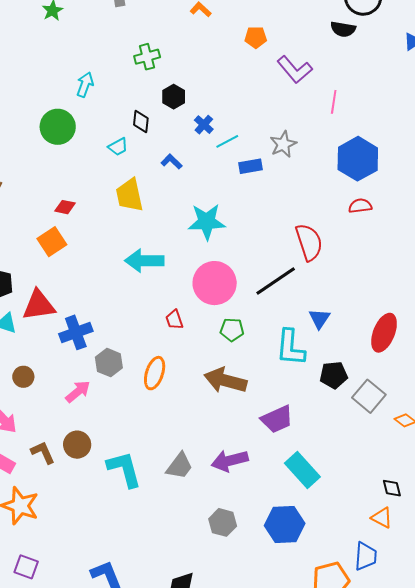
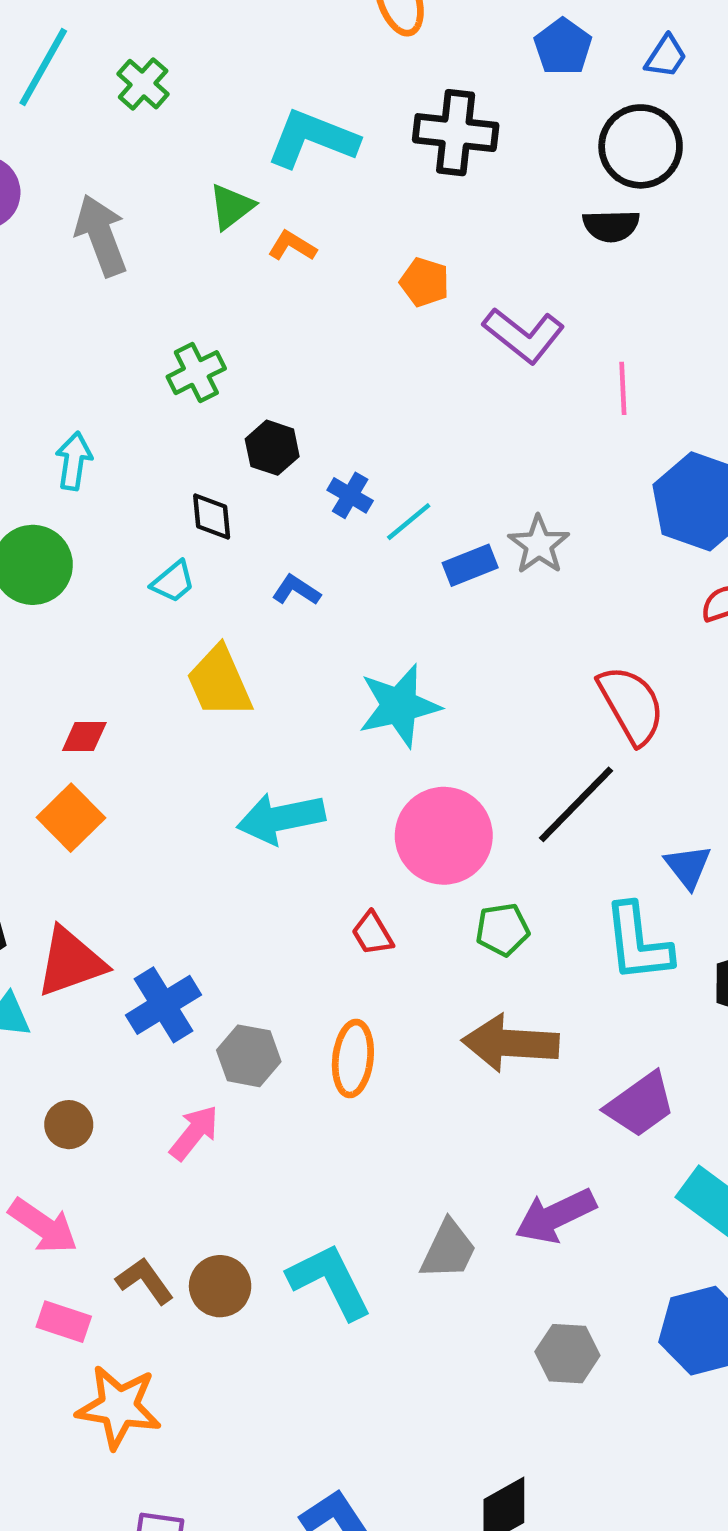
orange pentagon: (256, 37) -> (425, 282), turned 30
gray star: (283, 144) -> (539, 545), moved
brown circle: (77, 445) -> (220, 1286), moved

